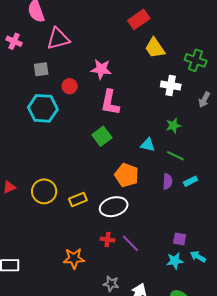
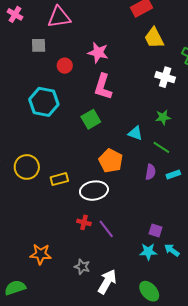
cyan hexagon: (43, 108) -> (44, 102), moved
orange star: (74, 258) -> (41, 254), moved

